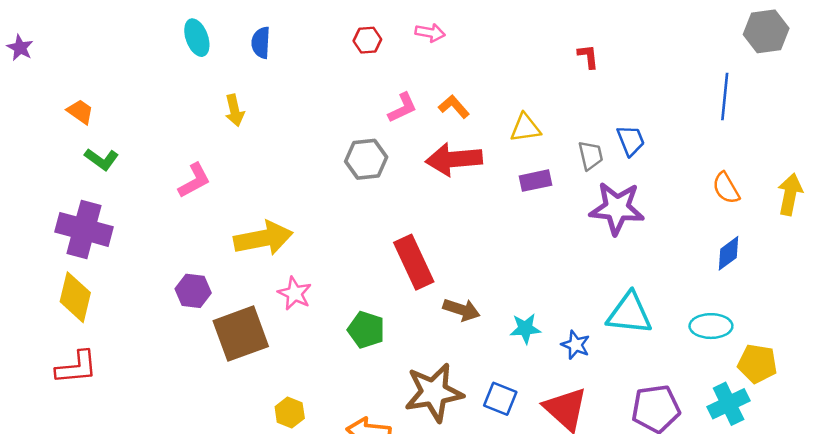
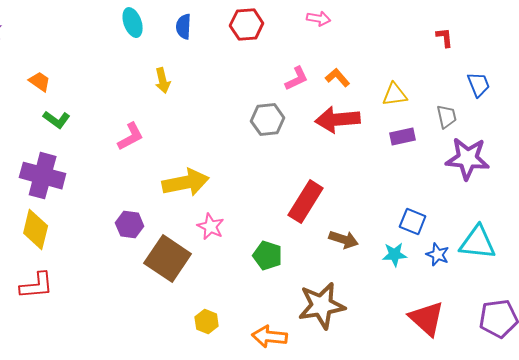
red hexagon: (367, 40) -> (247, 25), moved, size x1.5
blue trapezoid: (631, 140) -> (479, 85), moved
red rectangle: (414, 262) -> (306, 202), turned 57
brown square: (241, 334) -> (168, 259), turned -36
blue star: (576, 345) -> (438, 255), moved
blue square: (500, 399) -> (413, 222), moved

